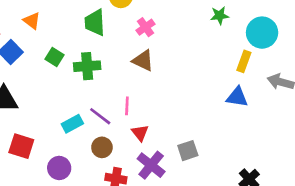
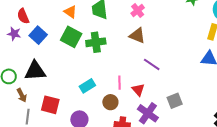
orange triangle: (32, 21) -> (70, 12), moved
green square: (54, 57) -> (71, 37), size x1.5
pink line: (127, 106) -> (120, 83), moved
purple line: (100, 116) -> (152, 64), moved

